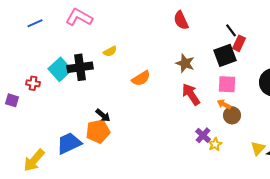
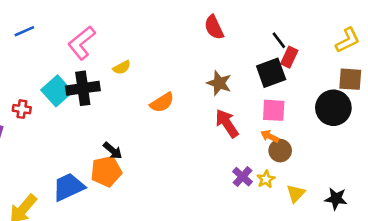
pink L-shape: (79, 17) -> (81, 43), moved, turned -68
yellow star: (215, 144) -> (266, 179), moved
yellow triangle: (258, 148) -> (296, 193), moved

